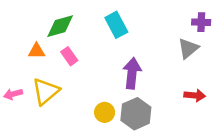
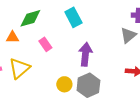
pink rectangle: (69, 56) -> (45, 44), moved

